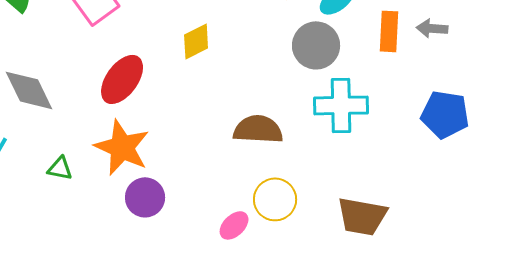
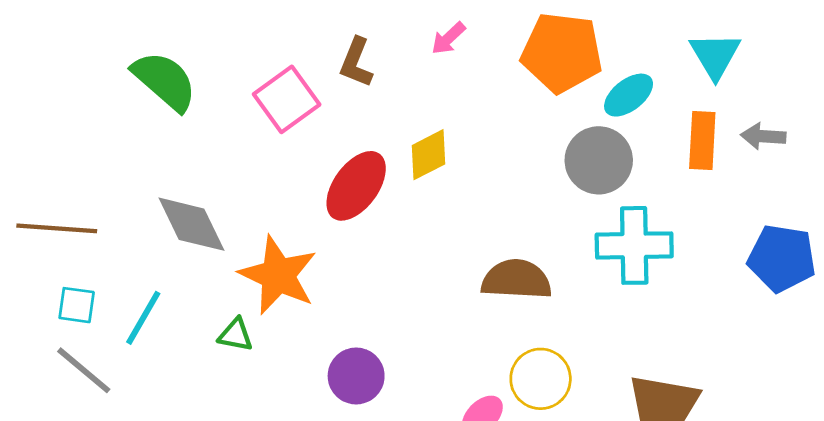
red ellipse: (122, 79) -> (356, 186), moved
orange star: (122, 147) -> (278, 275), moved

